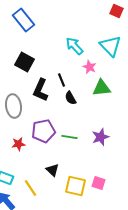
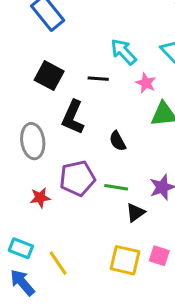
black line: (61, 80) -> (98, 79), moved, turned -64
black semicircle: (70, 98) -> (118, 141), moved
black triangle: (52, 170) -> (135, 213), moved, turned 40

